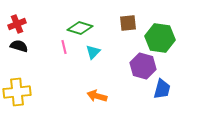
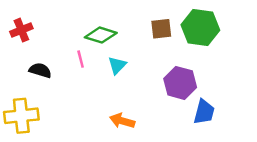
green hexagon: (160, 38) -> (200, 28), moved
black semicircle: (19, 46) -> (40, 70), moved

